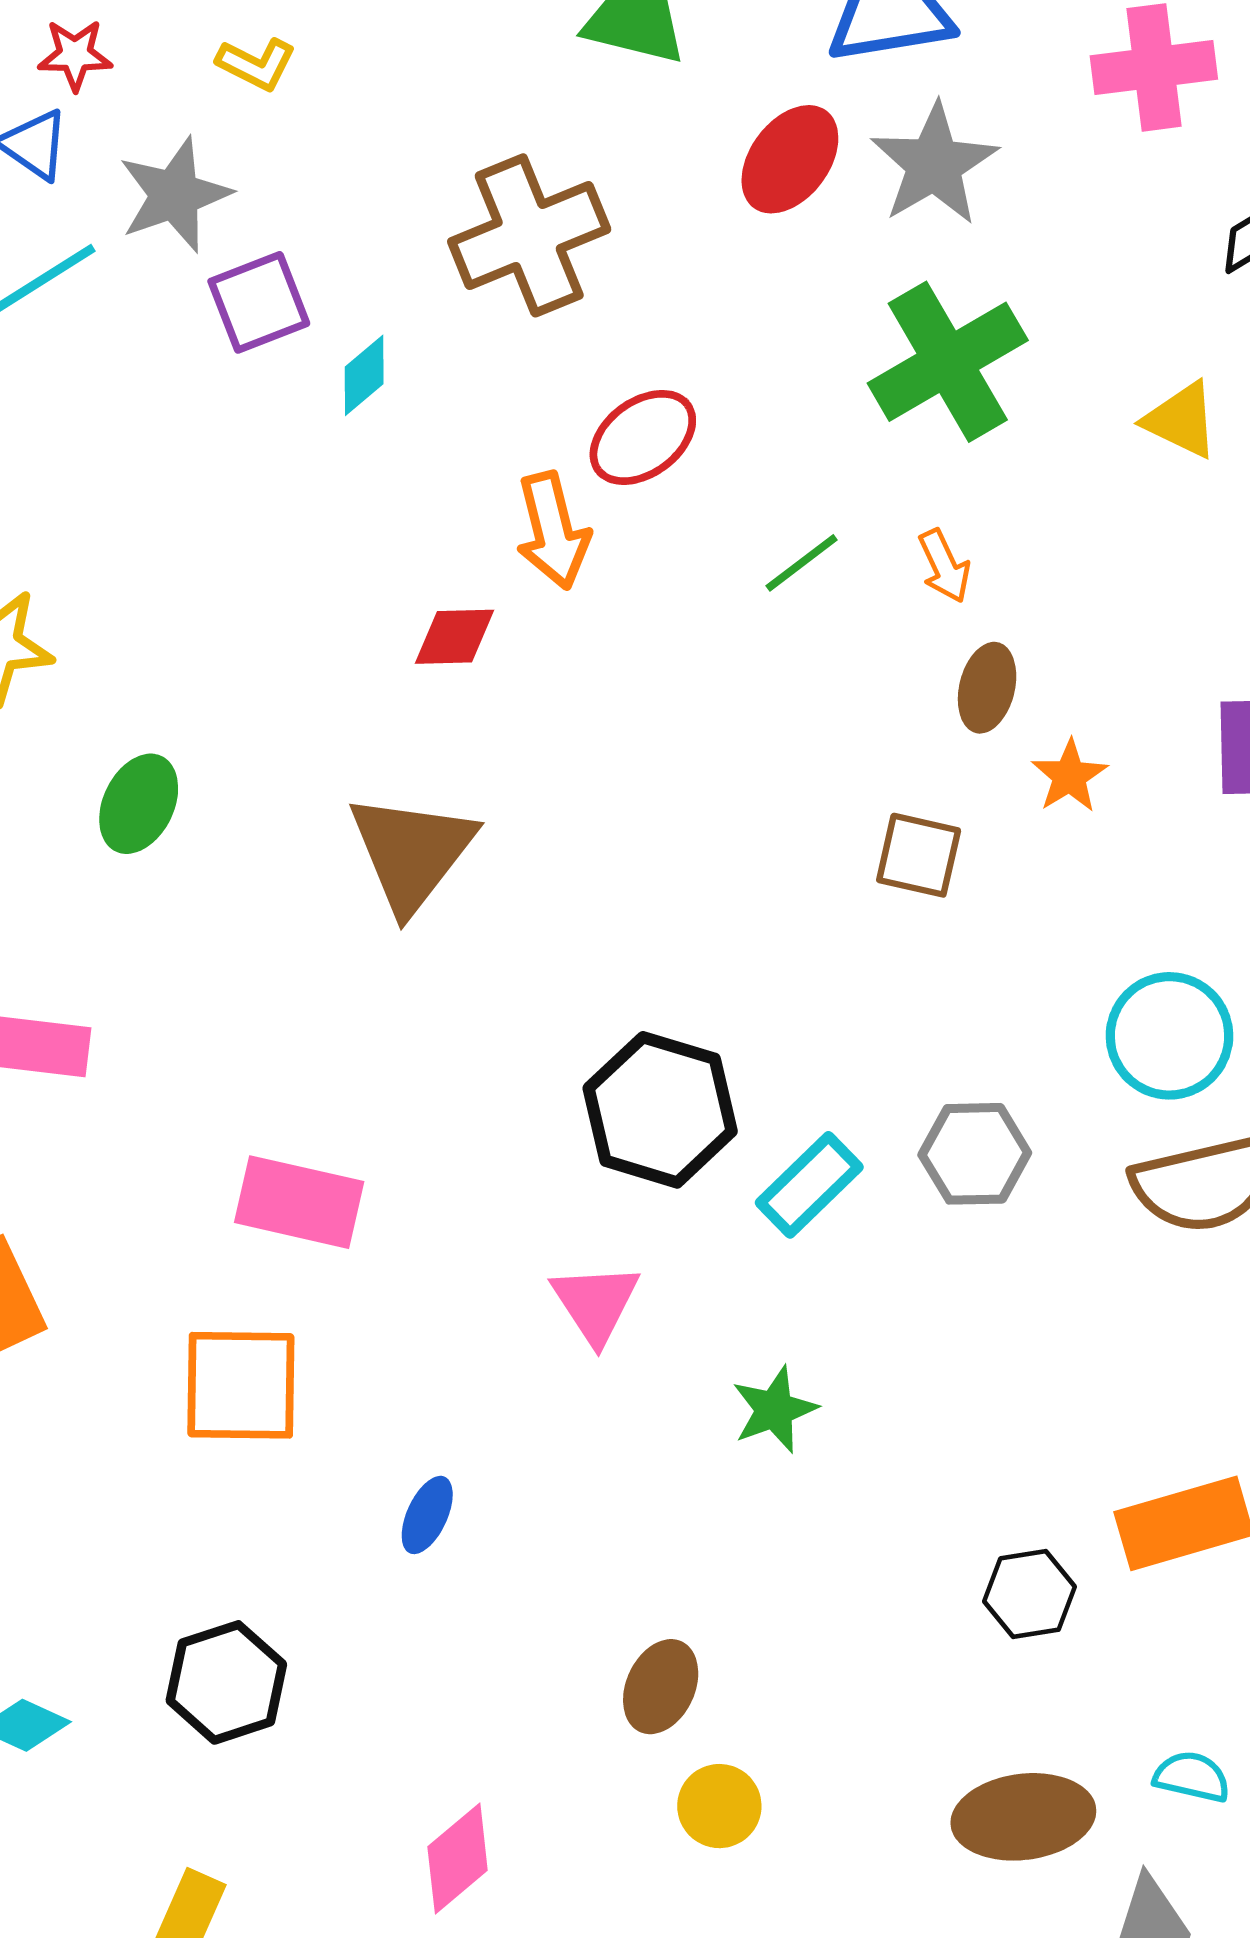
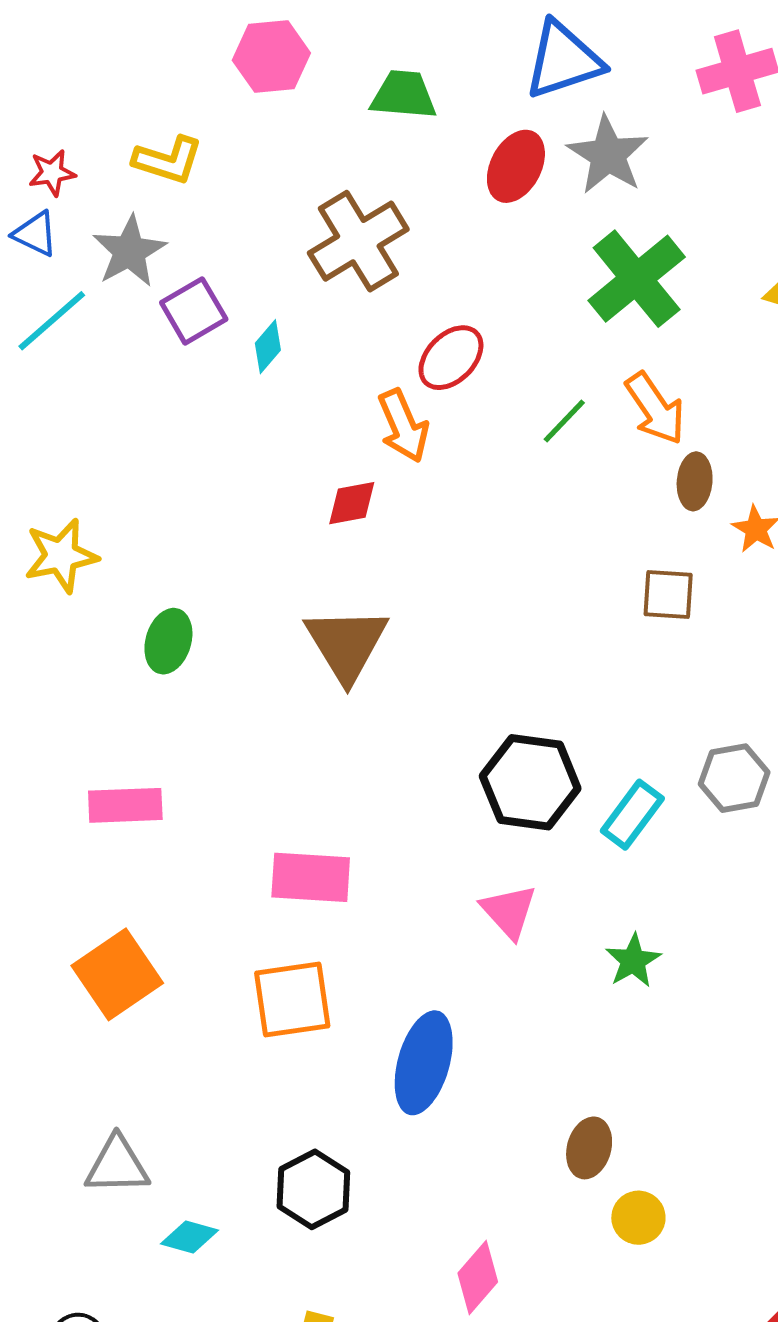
yellow L-shape: (256, 64) -> (168, 160), size x1.4
orange arrow: (944, 566) -> (655, 409), size x1.6
blue ellipse: (427, 1515) -> (424, 1063), size x2.0

